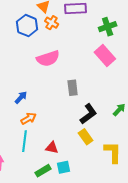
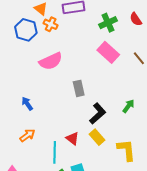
blue arrow: (21, 97) -> (27, 104), turned -72
orange arrow: (28, 118) -> (27, 135), moved
cyan line: (25, 141) -> (55, 152), moved
red triangle: (52, 148) -> (72, 139), moved, turned 32

